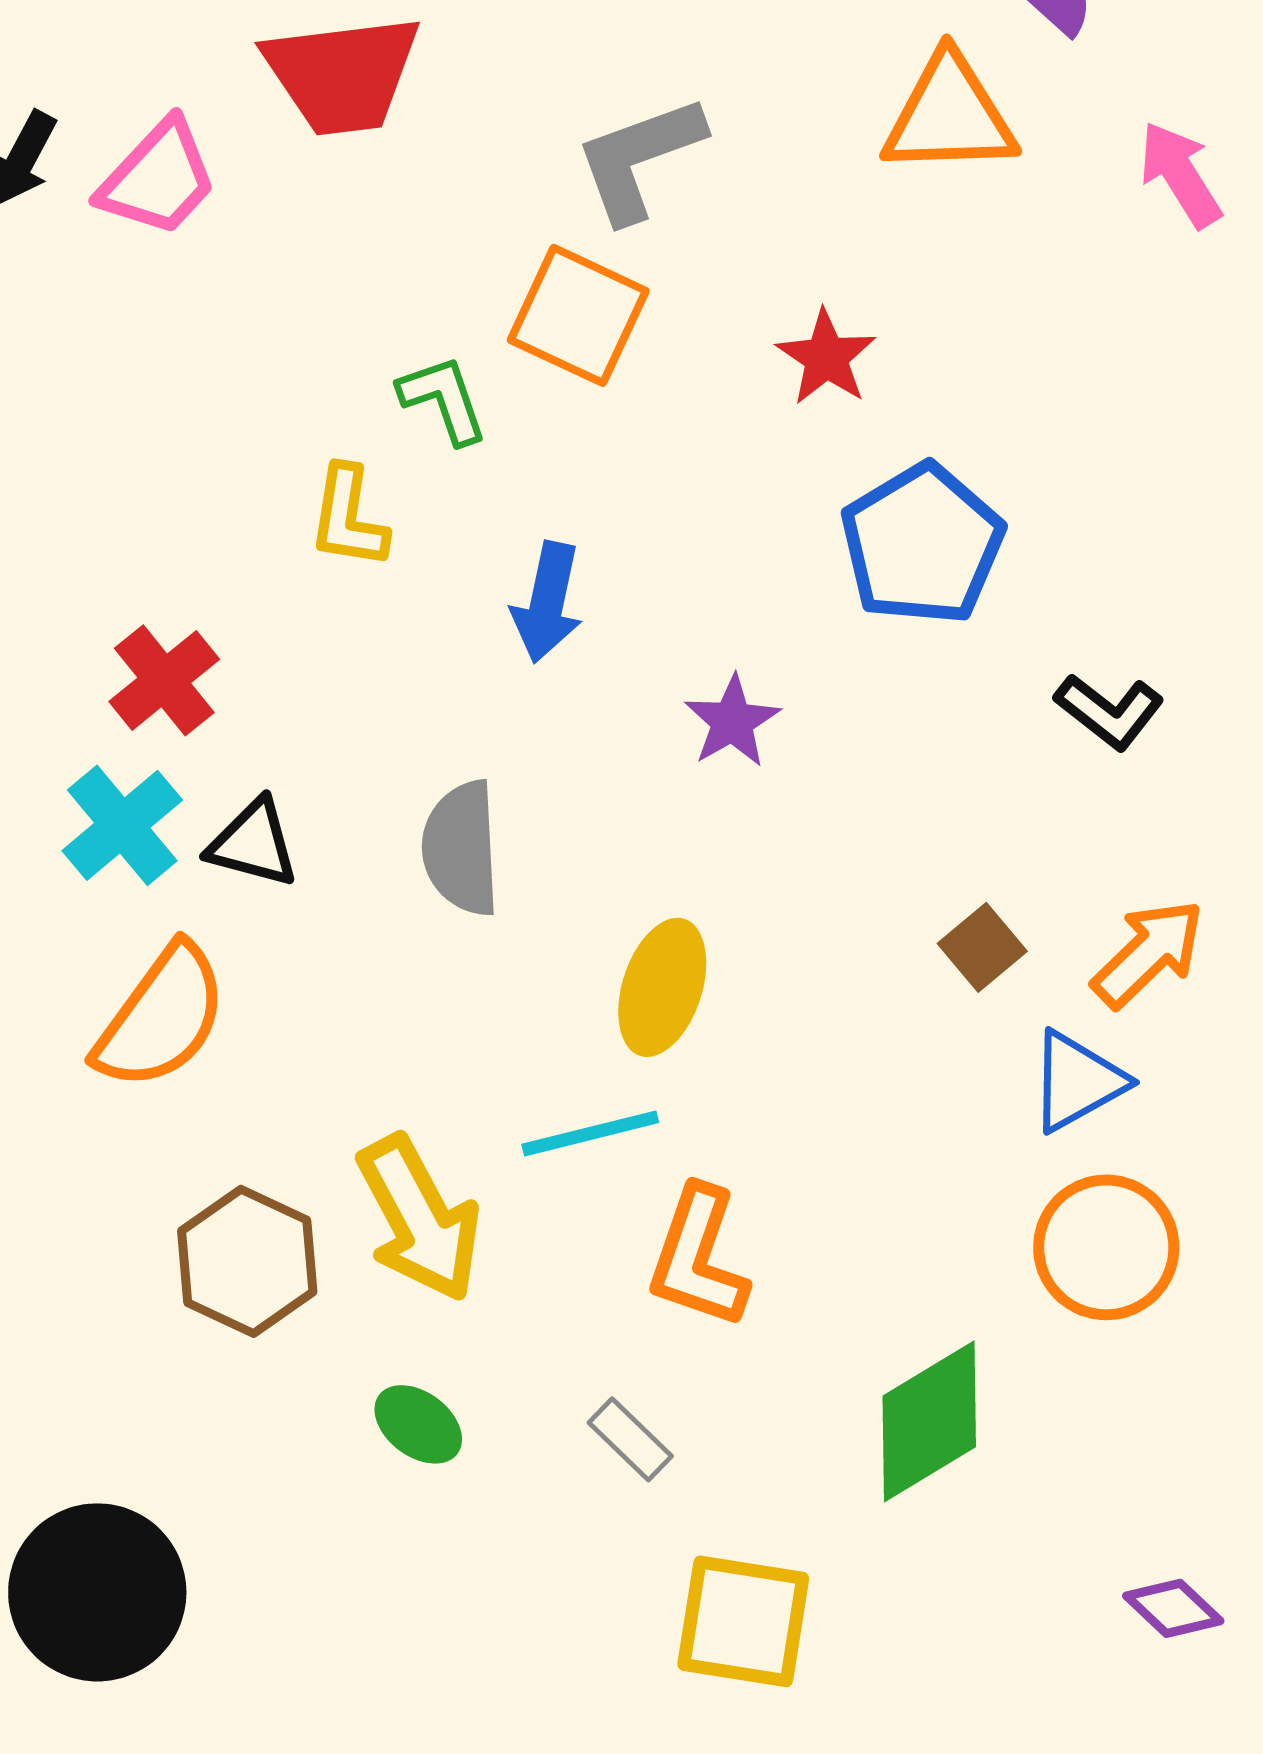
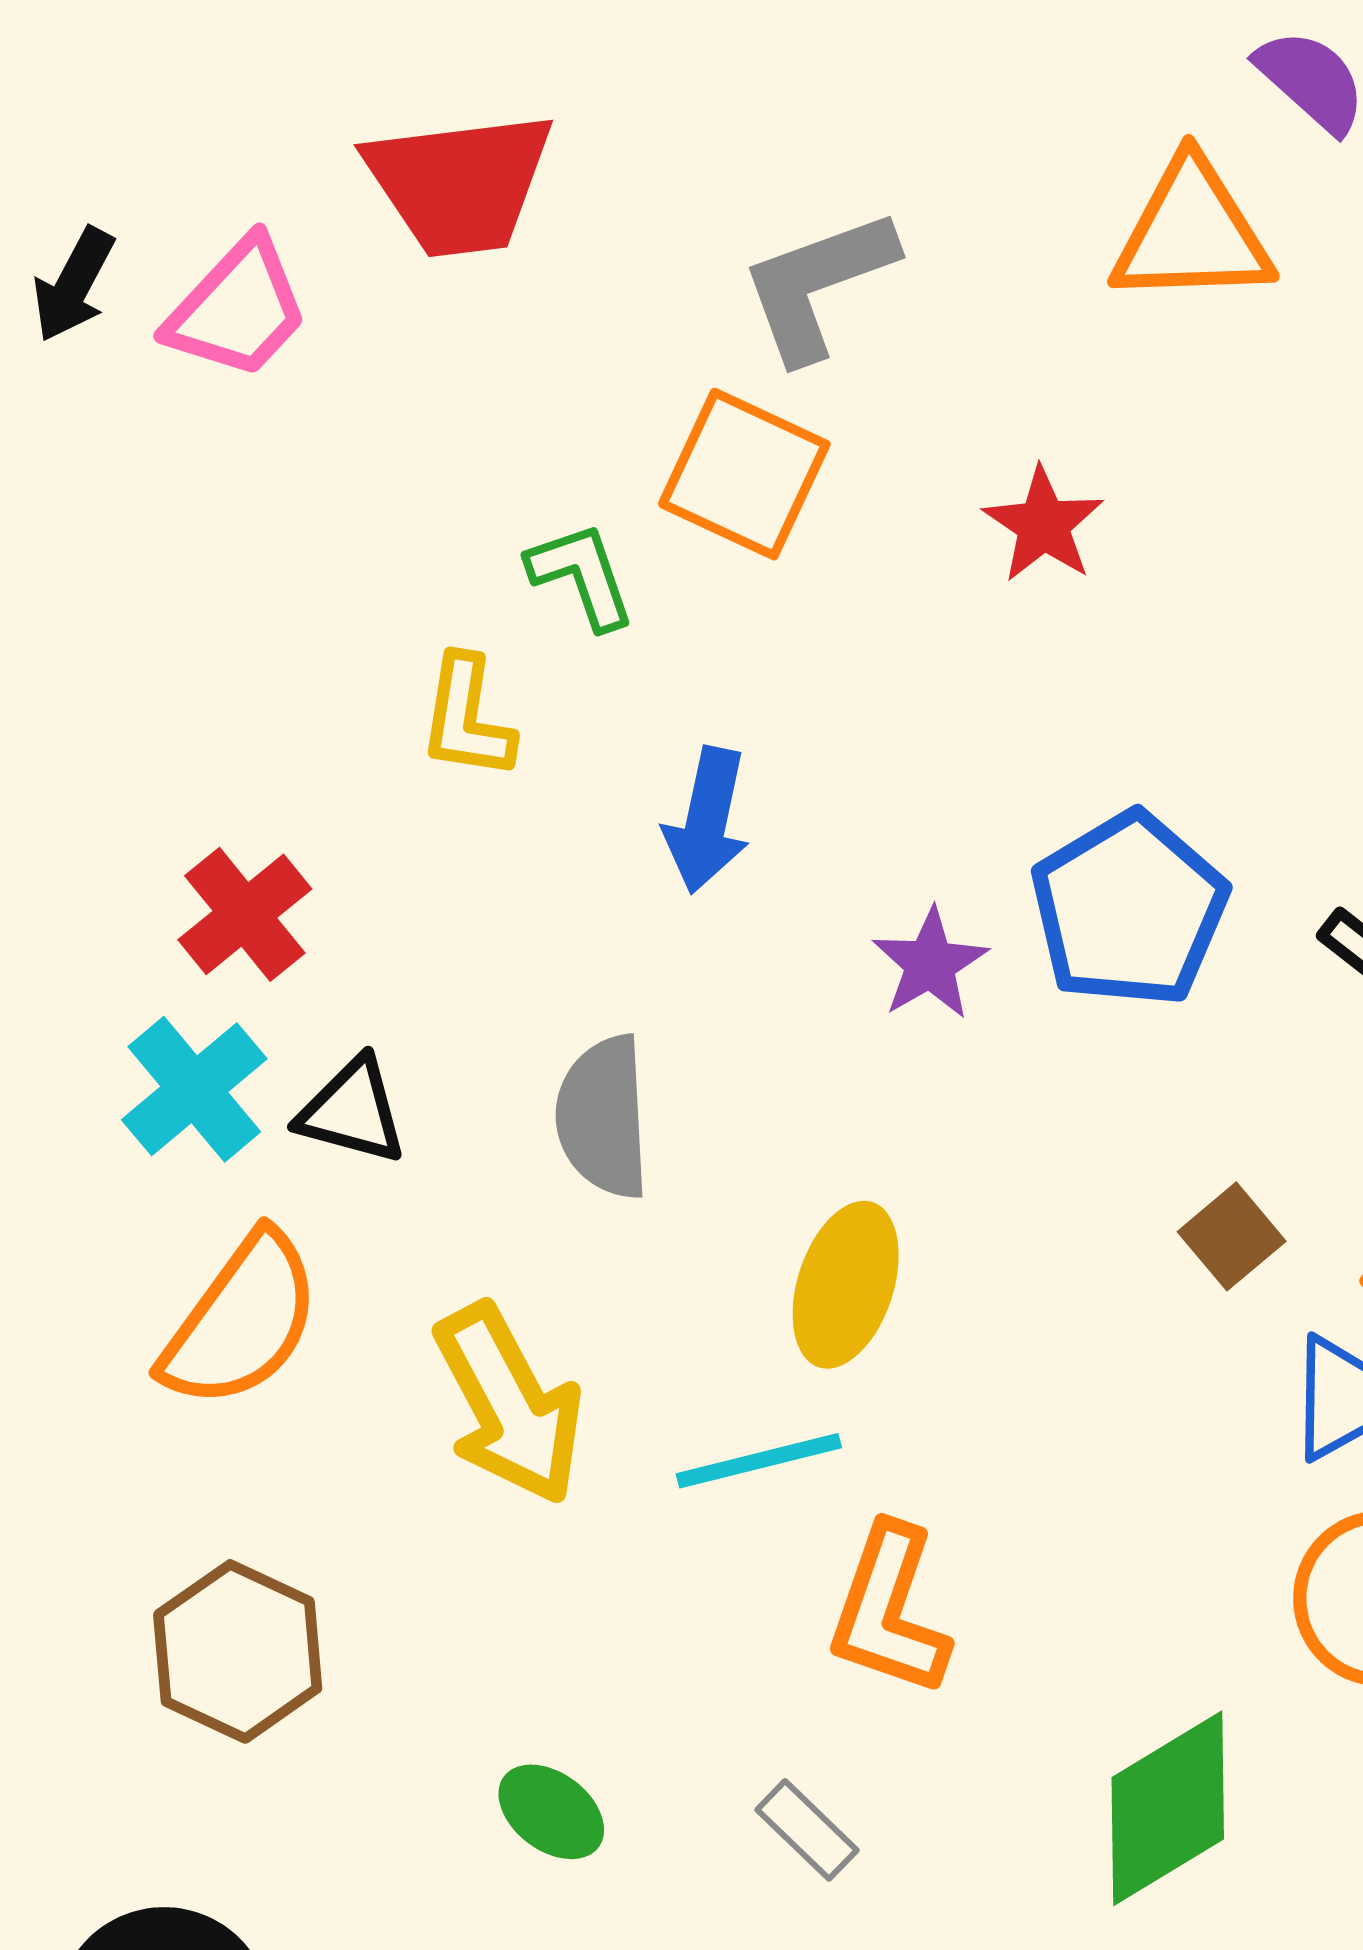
blue pentagon: (922, 544) -> (1129, 910), moved
yellow arrow: (419, 1218) -> (509, 1404), moved
brown hexagon: (247, 1261) -> (238, 1651), moved

